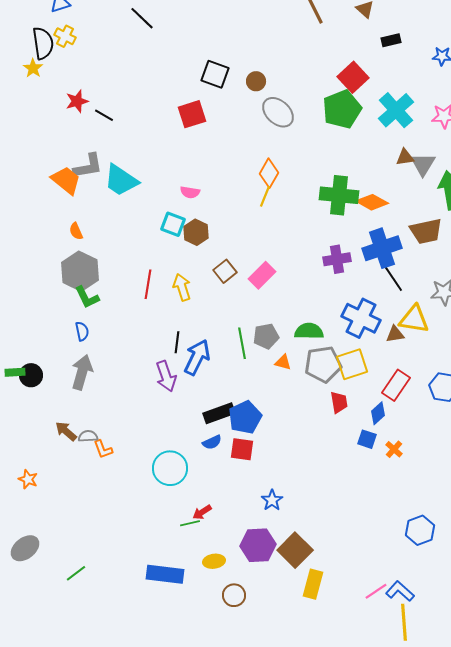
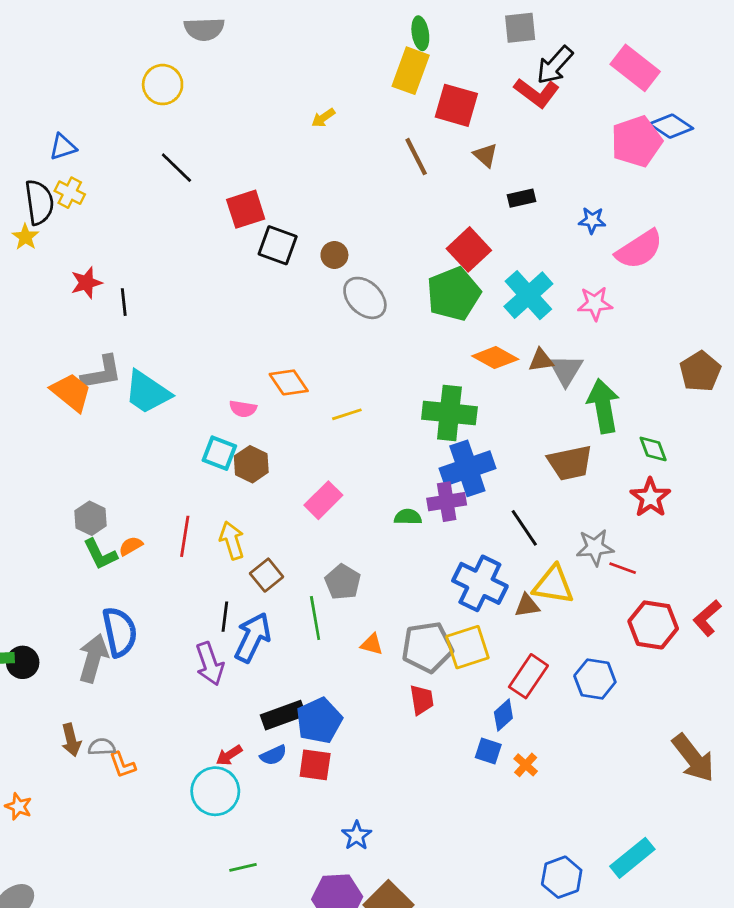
red square: (192, 114) -> (246, 209), moved
black line: (104, 115) -> (124, 302), turned 54
orange diamond: (269, 173) -> (289, 382), moved, turned -64
yellow line: (265, 196) -> (347, 414), turned 50
orange diamond: (372, 202) -> (495, 358), moved
orange semicircle: (76, 231) -> (131, 546), moved, turned 84
blue cross: (382, 248) -> (467, 468), moved
gray hexagon: (80, 271) -> (91, 518), size x0.6
brown square: (225, 271) -> (267, 575), moved
pink rectangle: (262, 275) -> (323, 500), moved
blue semicircle: (82, 331) -> (120, 632), moved, size x1.8
green semicircle: (309, 331) -> (408, 517), moved, size x0.7
gray pentagon: (266, 336) -> (343, 582), moved, turned -30
red trapezoid: (339, 402) -> (422, 700), moved
brown arrow: (66, 431) -> (71, 740), turned -145
red arrow: (202, 512) -> (229, 755), moved

